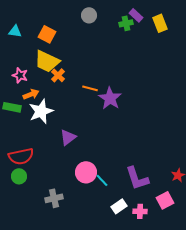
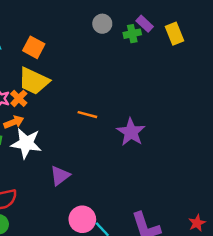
gray circle: (89, 15) -> (102, 24), moved
orange cross: (58, 75) -> (19, 98), moved
purple star: (110, 98) -> (131, 132), moved
white star: (41, 111) -> (26, 143), turned 30

